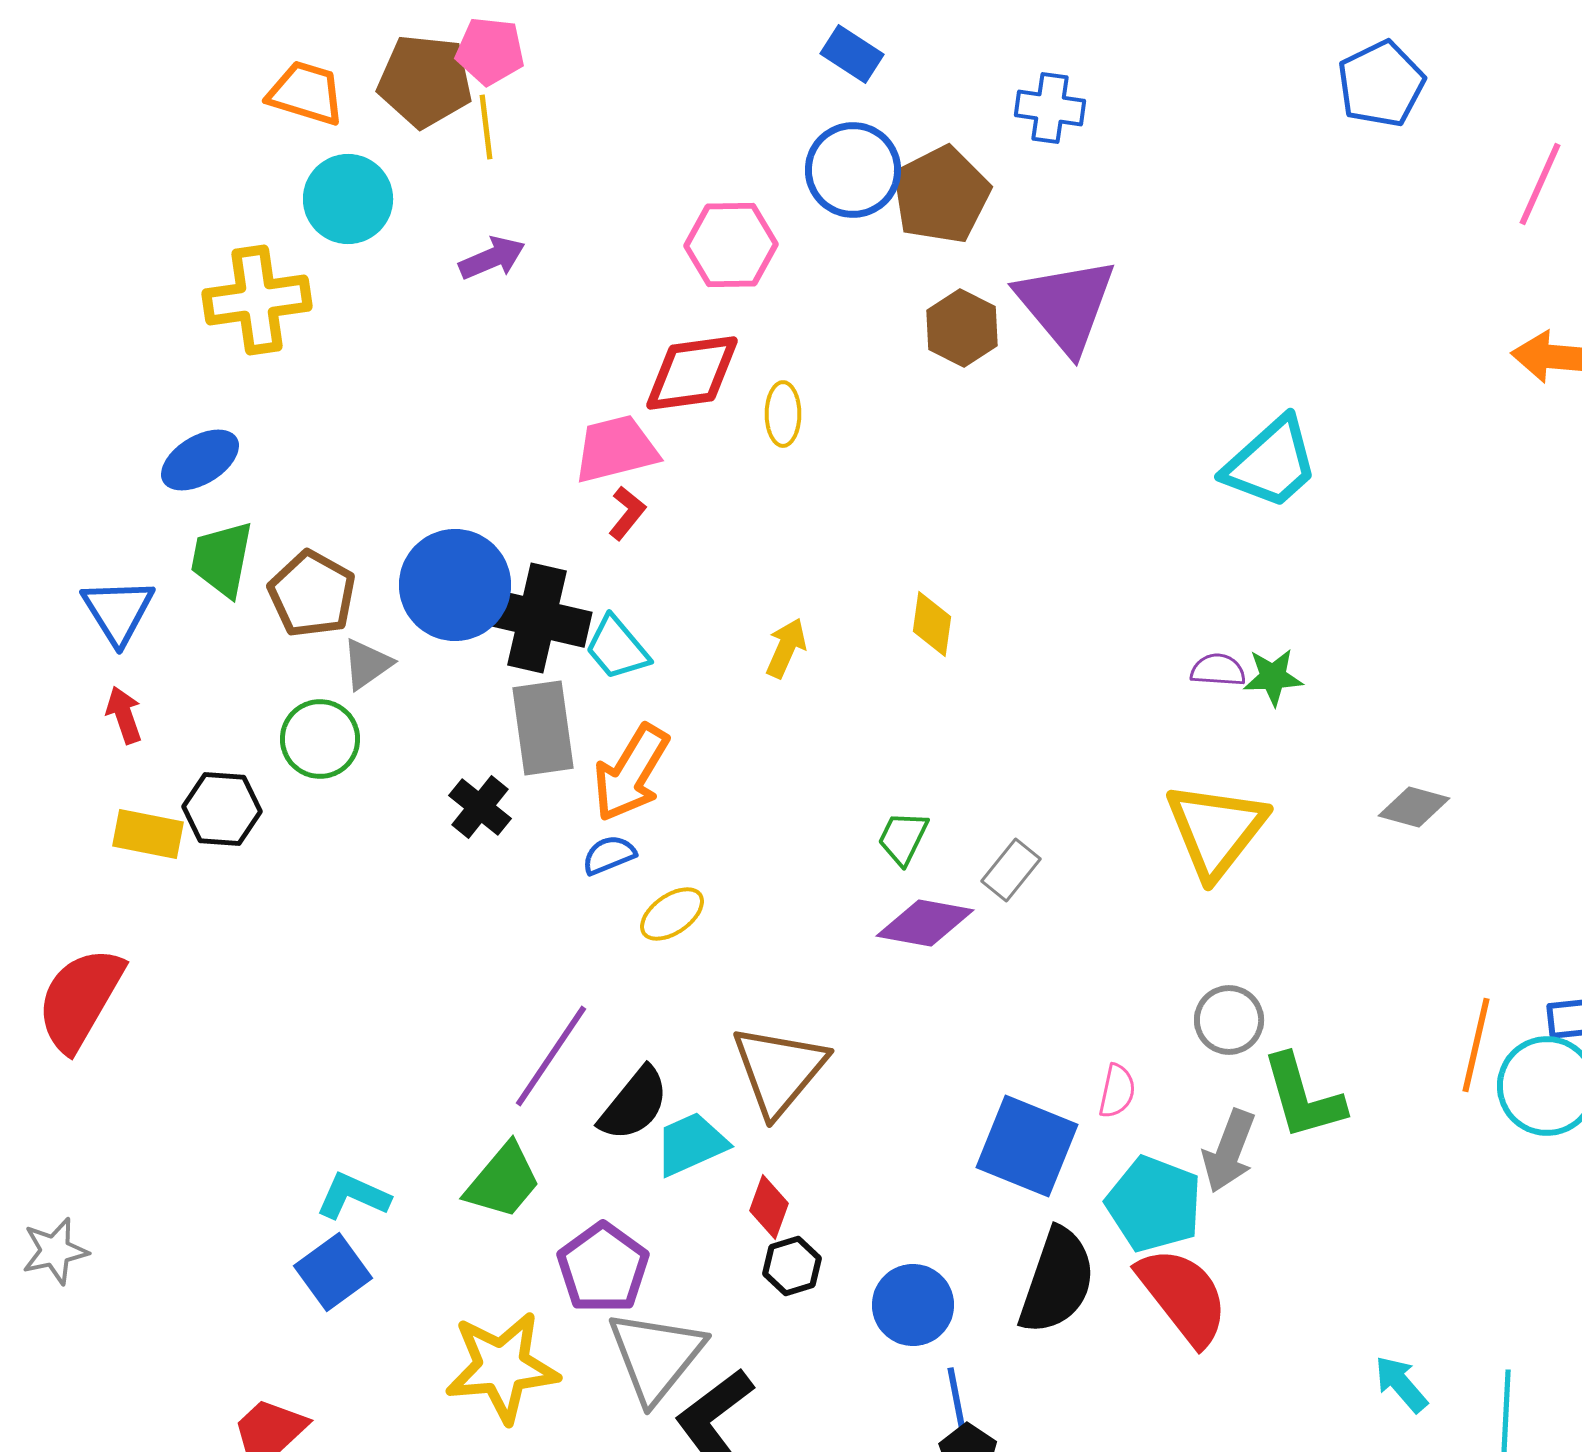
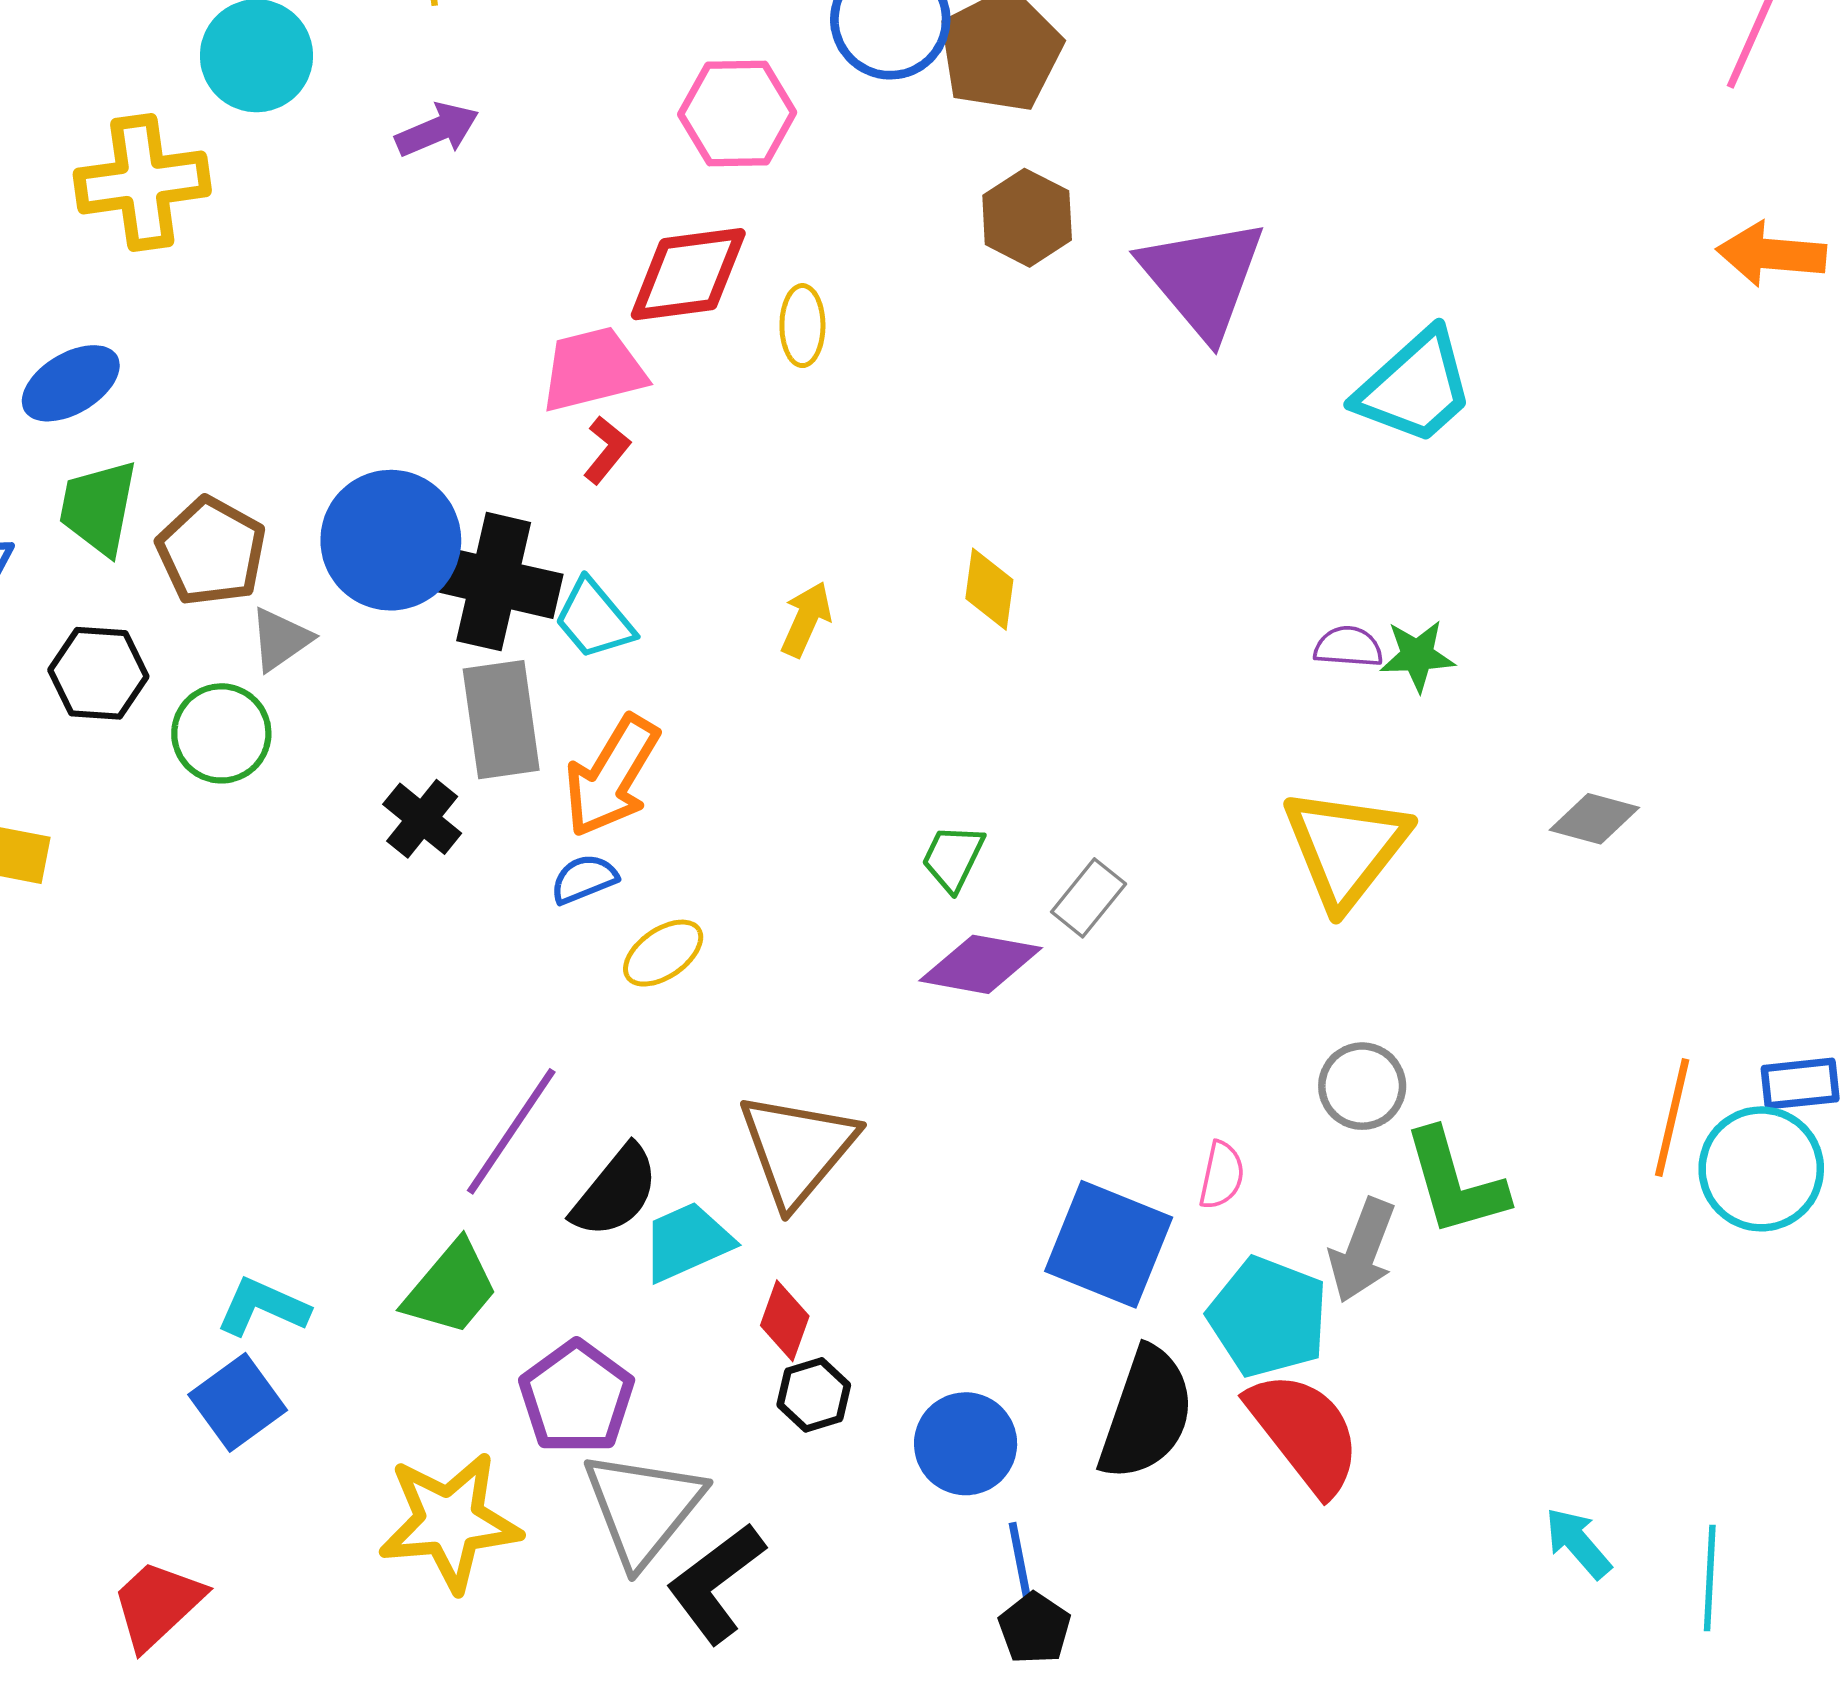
purple triangle: (1066, 305) -> (1203, 278), moved
black hexagon: (222, 809) -> (98, 673), moved

